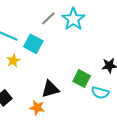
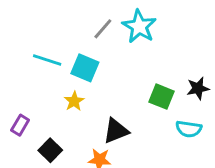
yellow star: (13, 61) -> (74, 101), moved
green square: (82, 79) -> (161, 97), moved

